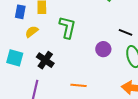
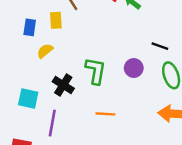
green L-shape: (67, 27) -> (96, 71), moved
cyan square: (15, 58) -> (28, 99), moved

